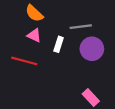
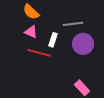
red line: (24, 61) -> (39, 53), moved

